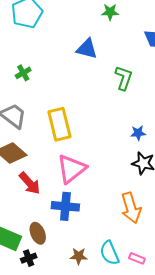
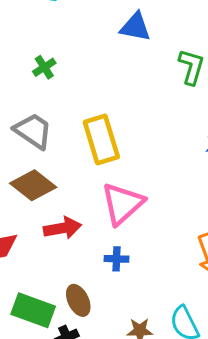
red arrow: (30, 183) -> (62, 228), turned -55
blue cross: (65, 206) -> (117, 259), size x0.6

